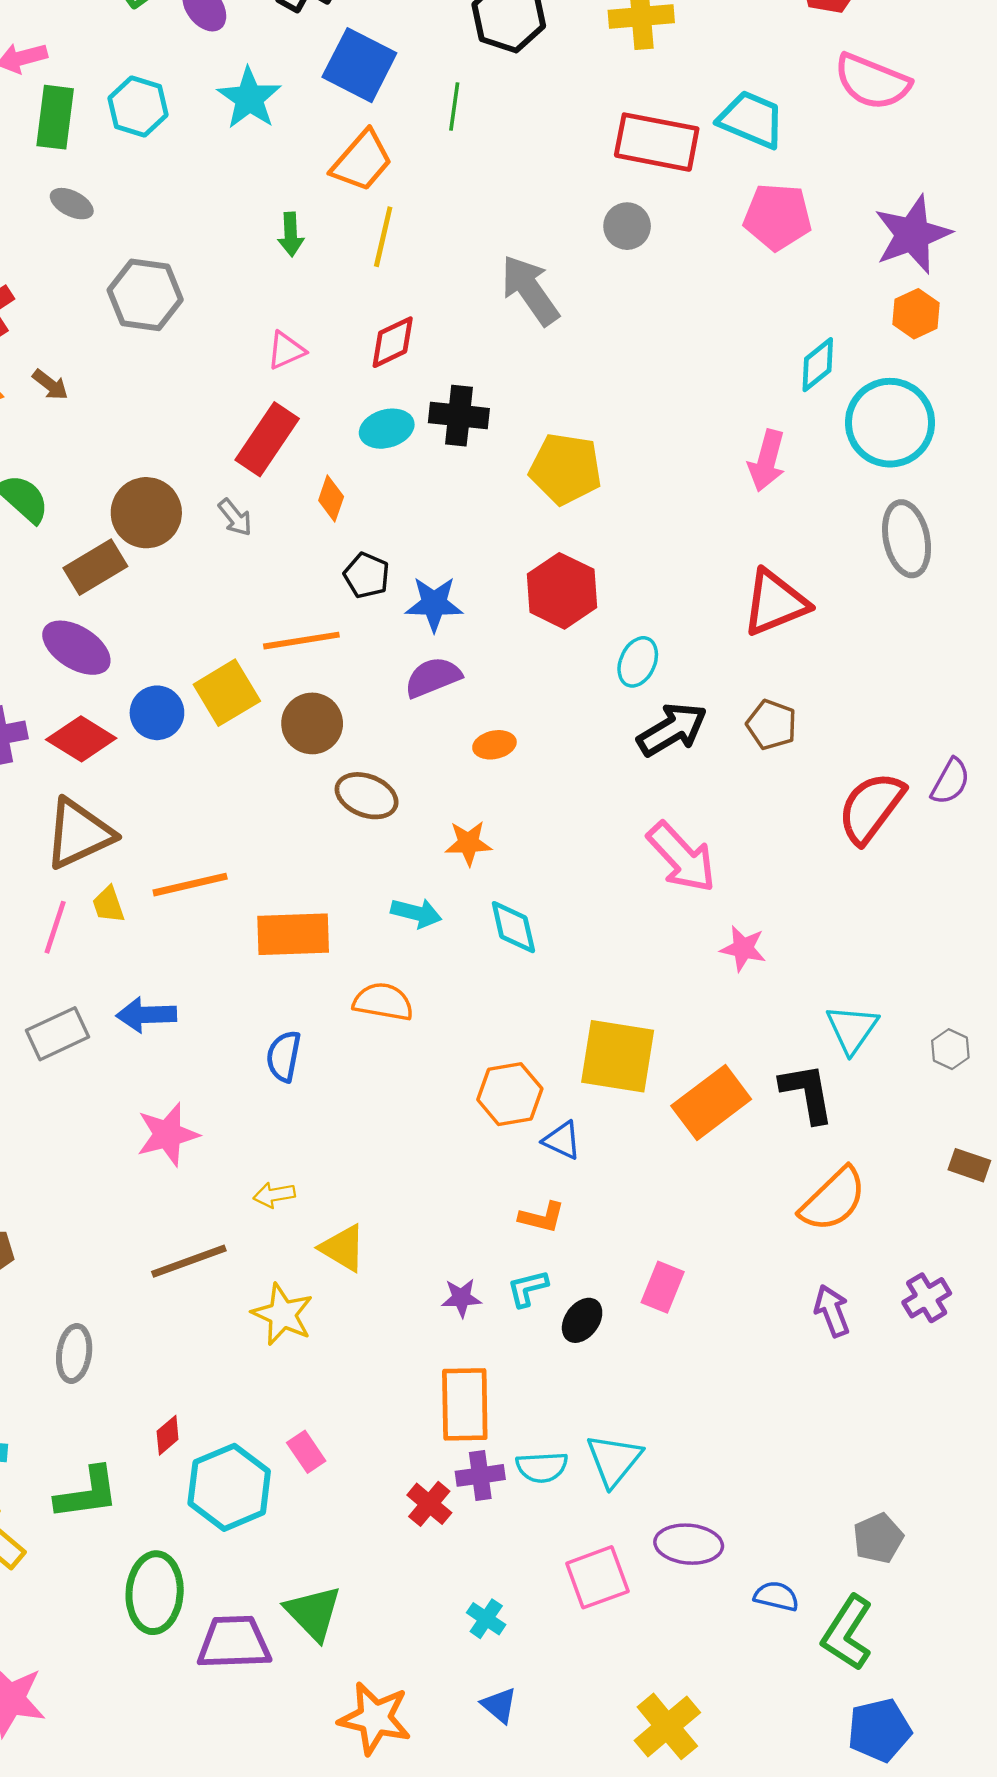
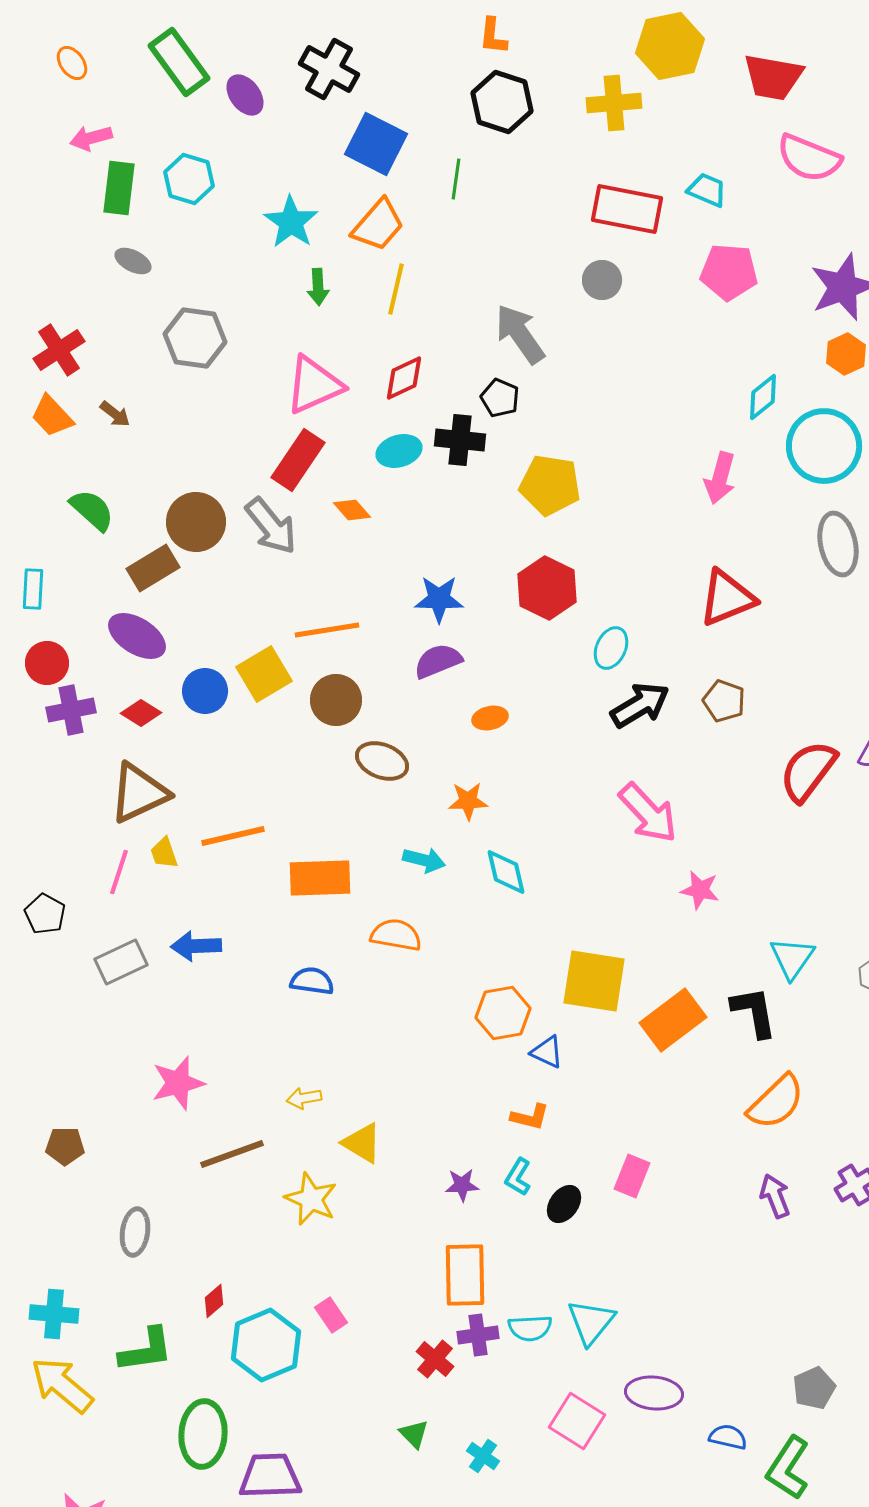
cyan star: (249, 98) -> (291, 222), moved
cyan trapezoid: (751, 120) -> (707, 190), size x0.7
pink triangle: (286, 350) -> (314, 385), size x1.8
orange diamond: (331, 498) -> (352, 510), turned -60
gray arrow: (235, 517) -> (271, 526), size x1.8
black pentagon: (367, 575) -> (500, 398), moved
red diamond: (81, 739) -> (141, 713), size x0.7
blue semicircle: (284, 1056) -> (312, 981), turned 87
pink star: (168, 1134) -> (178, 1083), moved
cyan L-shape: (528, 1288) -> (518, 1177), turned -45
pink square: (597, 1577) -> (577, 1421), turned -38
green triangle: (313, 1613) -> (414, 1434), moved, size x0.6

